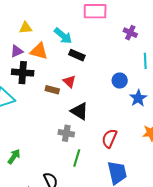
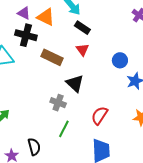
purple triangle: (17, 51) -> (24, 13), turned 40
red triangle: (69, 81) -> (82, 50), moved
brown rectangle: (52, 90) -> (52, 57), size x1.5

